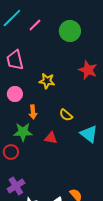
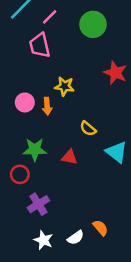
pink trapezoid: (15, 60) -> (40, 45), moved
orange arrow: (33, 112) -> (47, 106), moved
purple cross: (16, 186) -> (38, 204), moved

